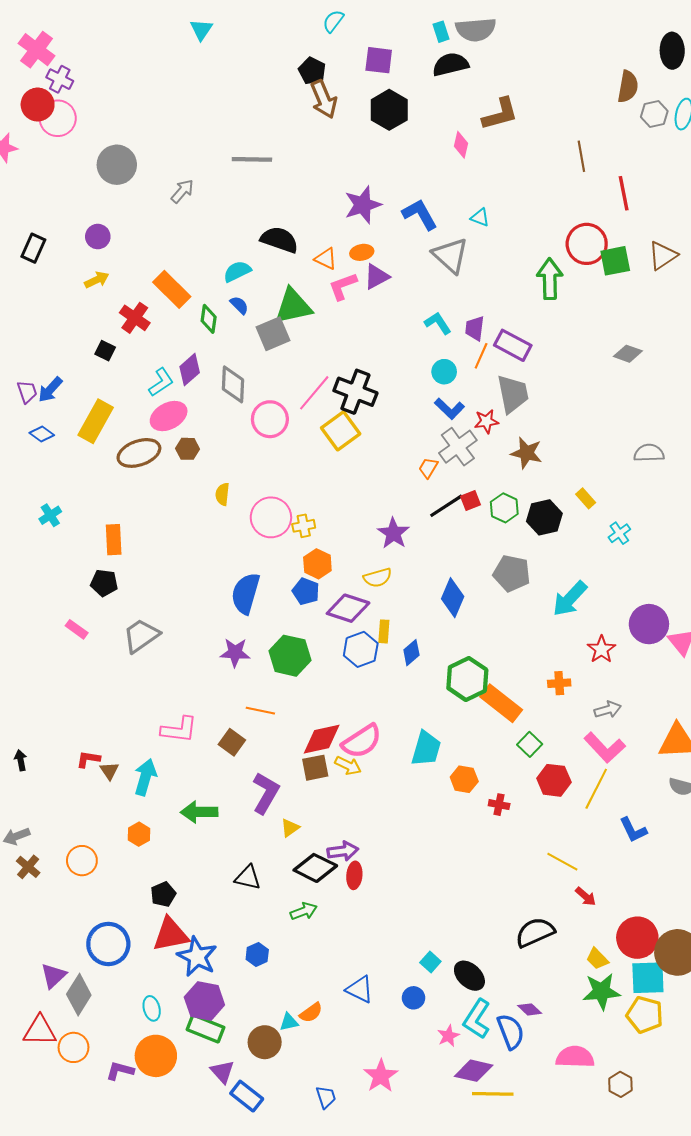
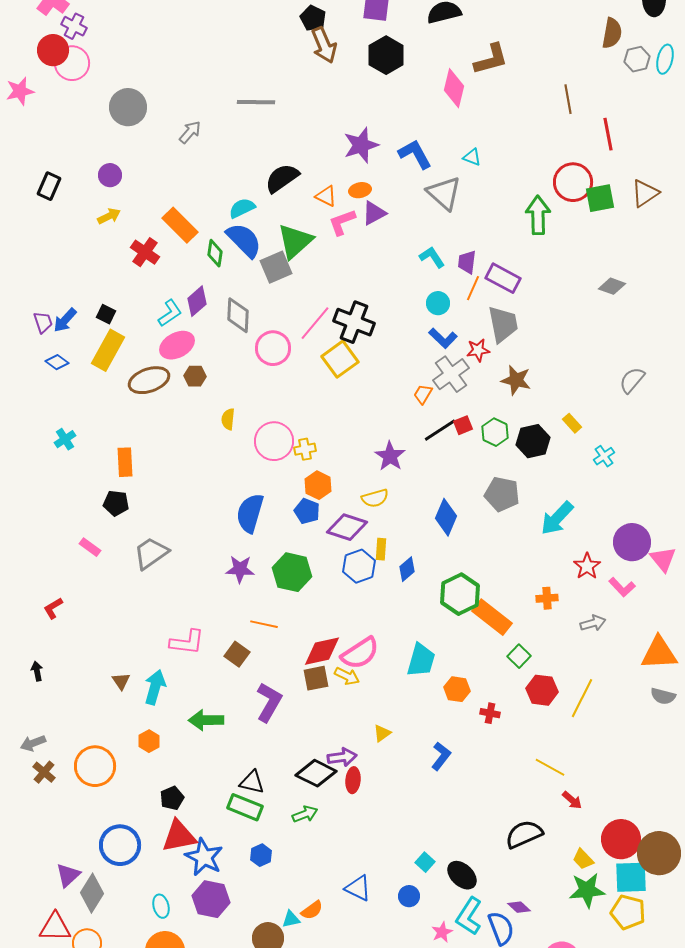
pink diamond: (461, 145) -> (454, 88), size x1.5
black semicircle: (279, 240) -> (282, 178), turned -54
blue semicircle: (239, 305) -> (244, 240), size x2.0
green triangle: (293, 306) -> (295, 241), turned -30
black square: (105, 351) -> (106, 314), moved
gray semicircle: (649, 453) -> (632, 380), turned -48
pink L-shape: (605, 748) -> (622, 587), moved, size x0.7
red L-shape: (88, 759) -> (53, 608), moved, turned -40
yellow triangle: (290, 828) -> (382, 733), moved
blue L-shape: (633, 830) -> (441, 756), moved, turned -116
orange circle: (82, 861) -> (95, 766), size x1.4
green rectangle: (205, 1028) -> (245, 807), moved

